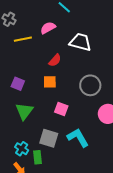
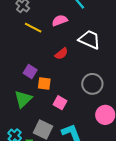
yellow line: (23, 39) -> (33, 28), turned 30
orange square: (50, 82) -> (44, 84), moved
purple square: (18, 84) -> (30, 72), moved

